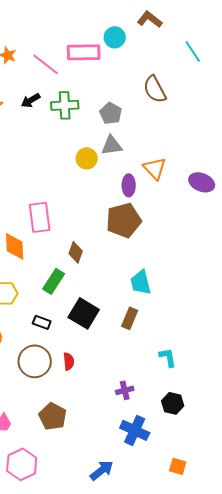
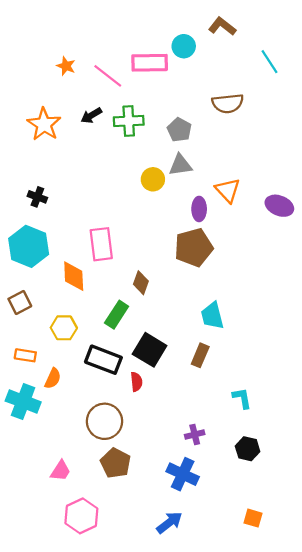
brown semicircle: (155, 89) -> (228, 103), turned -68
black rectangle: (42, 322) -> (103, 360), size x1.8
brown circle: (35, 361) -> (105, 421), moved
red semicircle: (69, 361) -> (136, 382), moved
blue cross: (135, 430) -> (183, 474), moved

